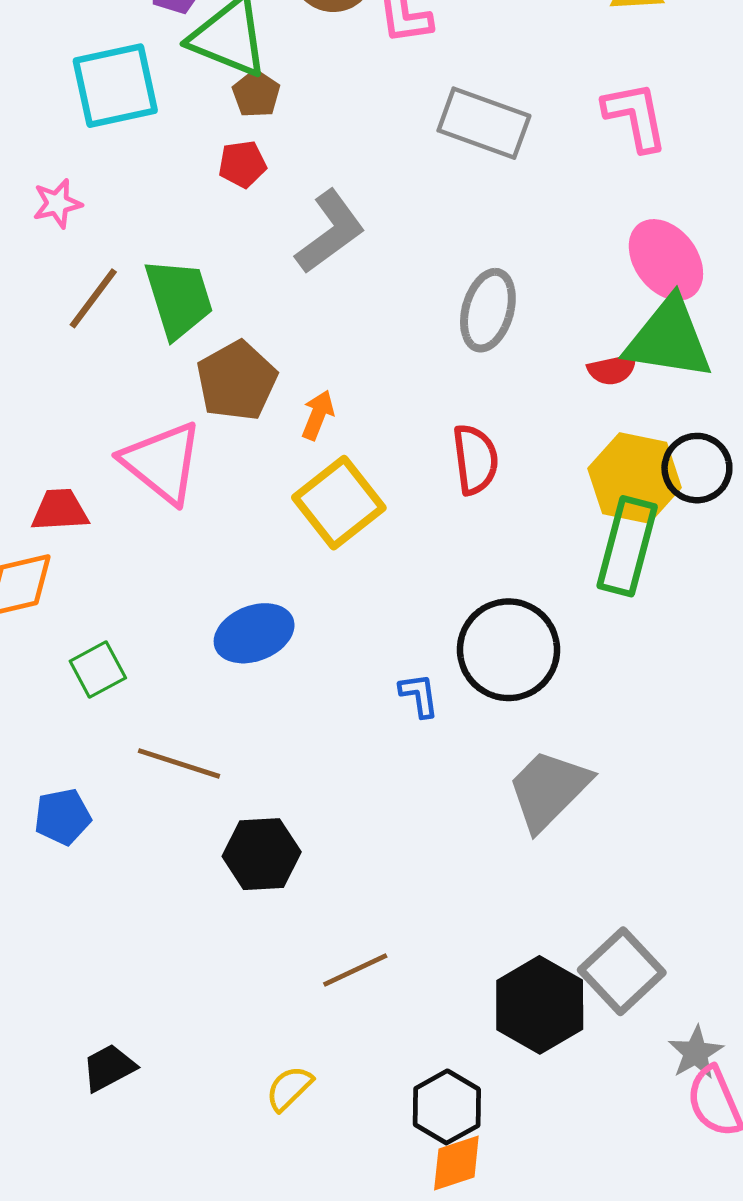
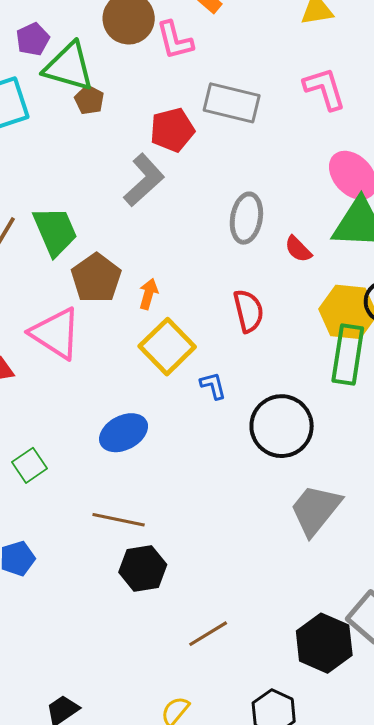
red pentagon: (242, 164) -> (172, 130), moved, size x1.5
red semicircle: (612, 369) -> (298, 249), moved, turned 64
blue L-shape: (419, 695) -> (213, 386), moved
brown line: (179, 763) -> (119, 520), moved

